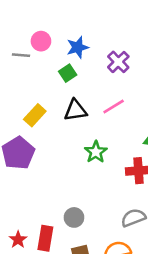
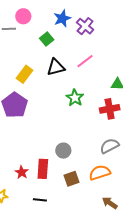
blue star: (78, 47) -> (62, 18), moved

